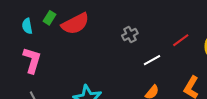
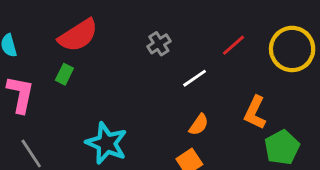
green rectangle: (49, 18) -> (64, 74), moved

